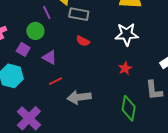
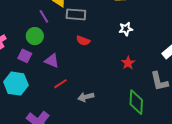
white star: (127, 34) -> (126, 29), size x0.6
gray arrow: (79, 97) -> (86, 97), size x0.7

